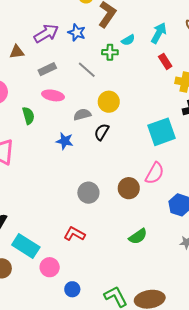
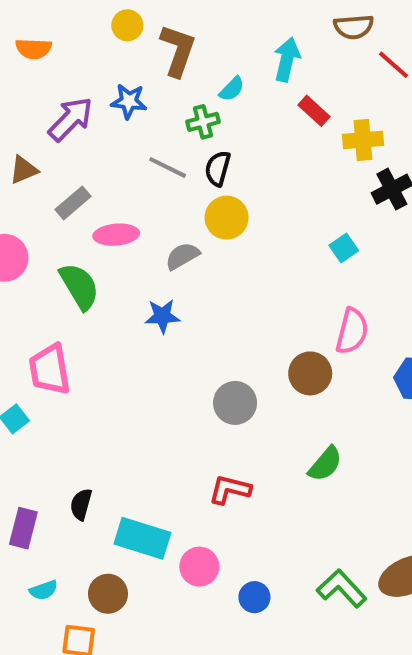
gray rectangle: (47, 69) -> (73, 203), moved
green semicircle: (28, 116) -> (79, 286), size x1.4
black semicircle: (102, 132) -> (218, 168), moved
cyan square: (161, 132) -> (344, 248), size x0.5
green semicircle: (138, 236) -> (325, 464), moved

